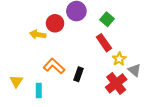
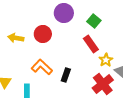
red circle: (55, 23) -> (43, 34), moved
yellow arrow: (38, 35) -> (16, 38), moved

